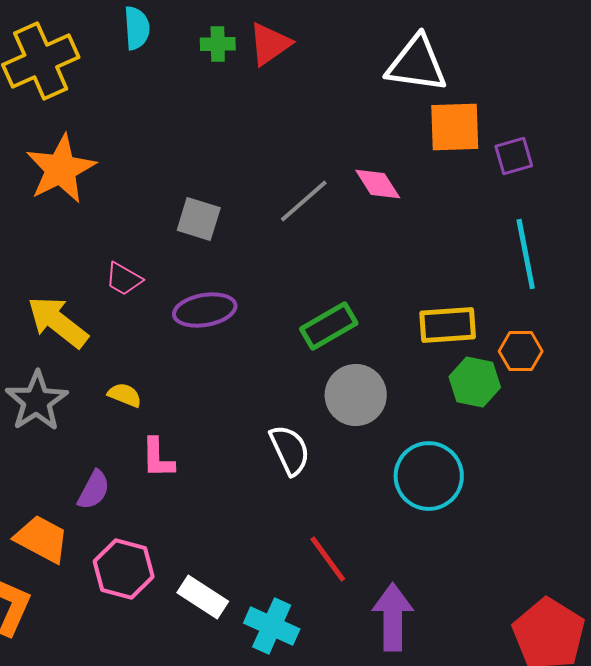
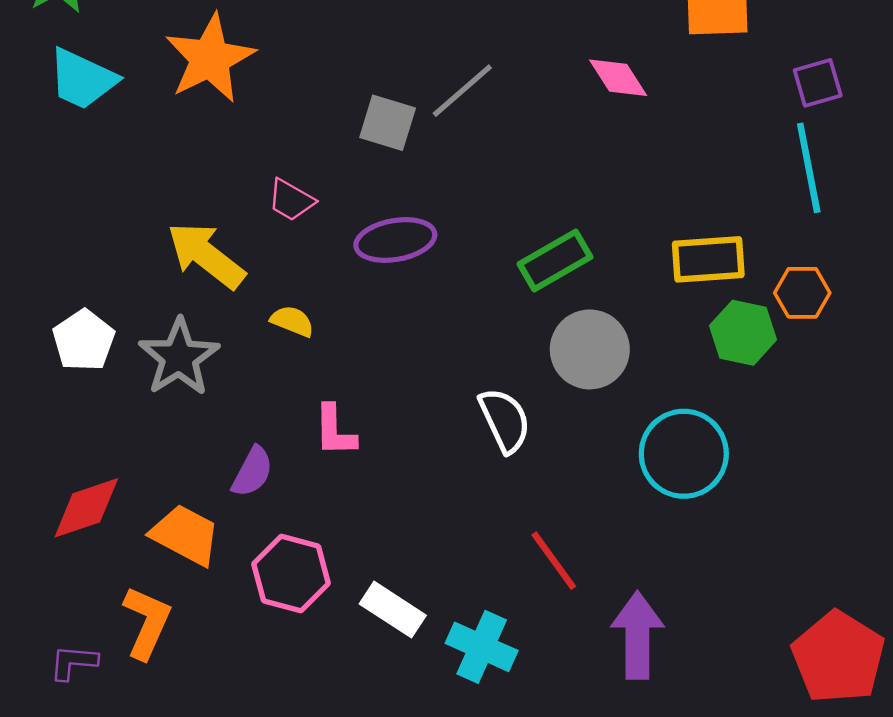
purple square: (514, 156) -> (818, 83), moved
gray line: (304, 201) -> (462, 91), moved
yellow semicircle: (125, 395) -> (292, 321), moved

